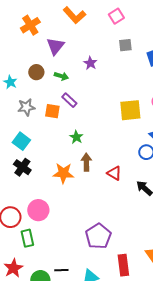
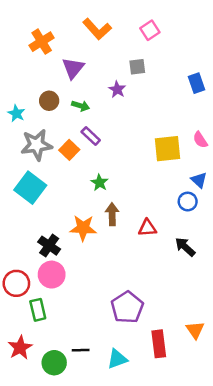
gray square: (125, 45) -> (137, 67), moved
gray star: (26, 107) -> (37, 145), size x1.4
orange square: (52, 111) -> (69, 150), turned 35
cyan square: (21, 141) -> (30, 188), size x1.4
black cross: (22, 167) -> (49, 246), moved
red triangle: (114, 173) -> (147, 228), turned -35

